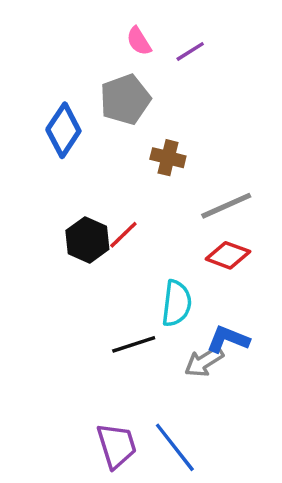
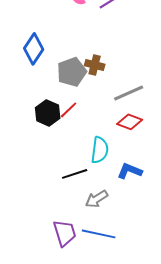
gray pentagon: (125, 99) -> (72, 72), moved
gray arrow: (204, 362) -> (97, 199), moved
blue line: (175, 447) -> (99, 234), turned -40

